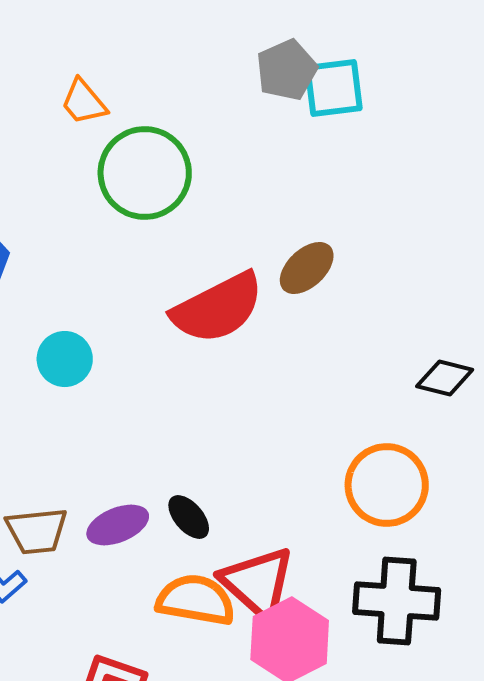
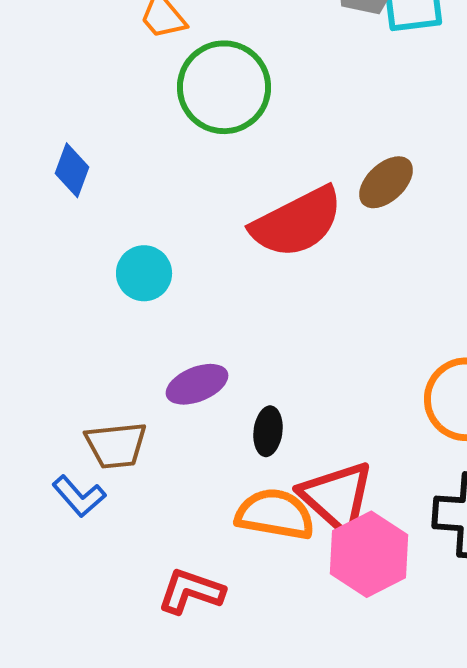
black ellipse: (189, 517) -> (268, 431), turned 48
purple ellipse: (118, 525) -> (197, 384), moved

